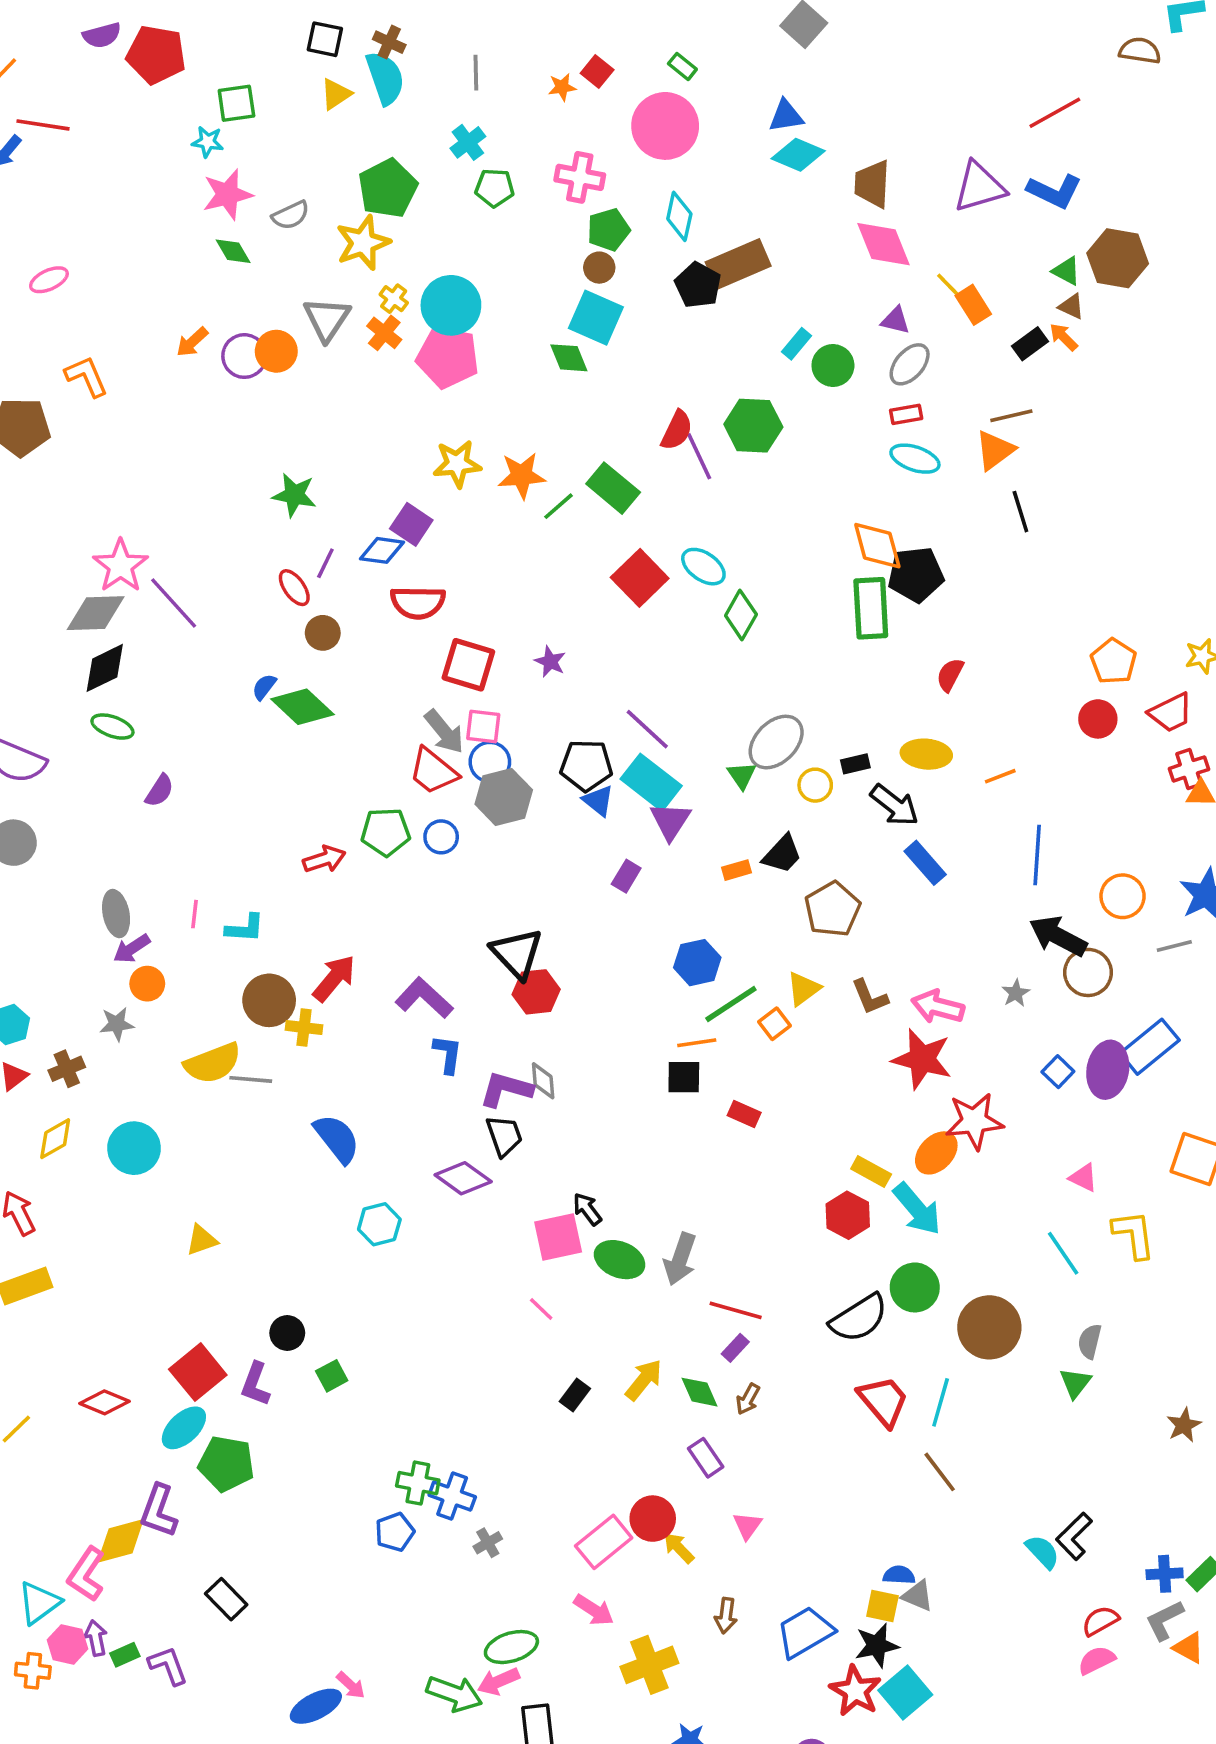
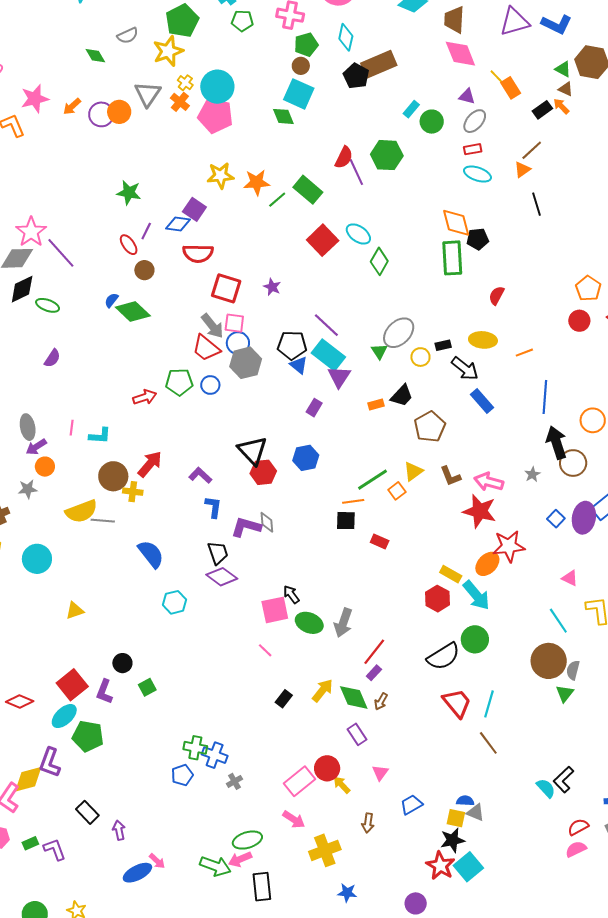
pink star: (227, 194) -> (35, 99), moved
brown line: (1011, 416) -> (532, 150), turned -30
orange triangle: (995, 450) -> (522, 170), size x0.7
black pentagon: (916, 574) -> (478, 239), size x0.7
green ellipse: (112, 727) -> (48, 305), moved
black arrow: (1058, 936) -> (556, 443), turned 44
blue hexagon: (697, 963) -> (306, 458), moved
purple L-shape: (424, 998) -> (200, 475), size x0.7
black trapezoid: (504, 1136) -> (218, 553), moved
red line: (736, 1310) -> (374, 652), turned -68
brown circle: (989, 1327) -> (549, 661), moved
green diamond: (699, 1392) -> (354, 697), size x1.4
blue trapezoid: (805, 1632) -> (411, 805), moved, size x0.7
purple arrow: (96, 1638) -> (119, 830), moved

